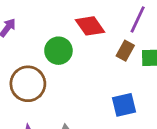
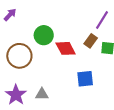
red diamond: (90, 26) -> (66, 48), moved

